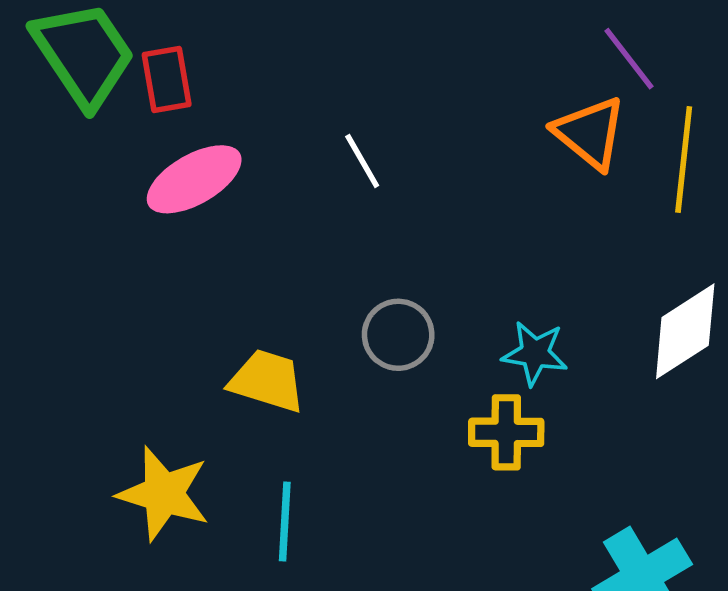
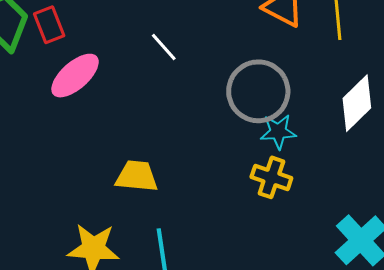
gray circle: (398, 335) -> (258, 91), moved, size x1.6
yellow cross: (506, 432) -> (271, 177), turned 30

